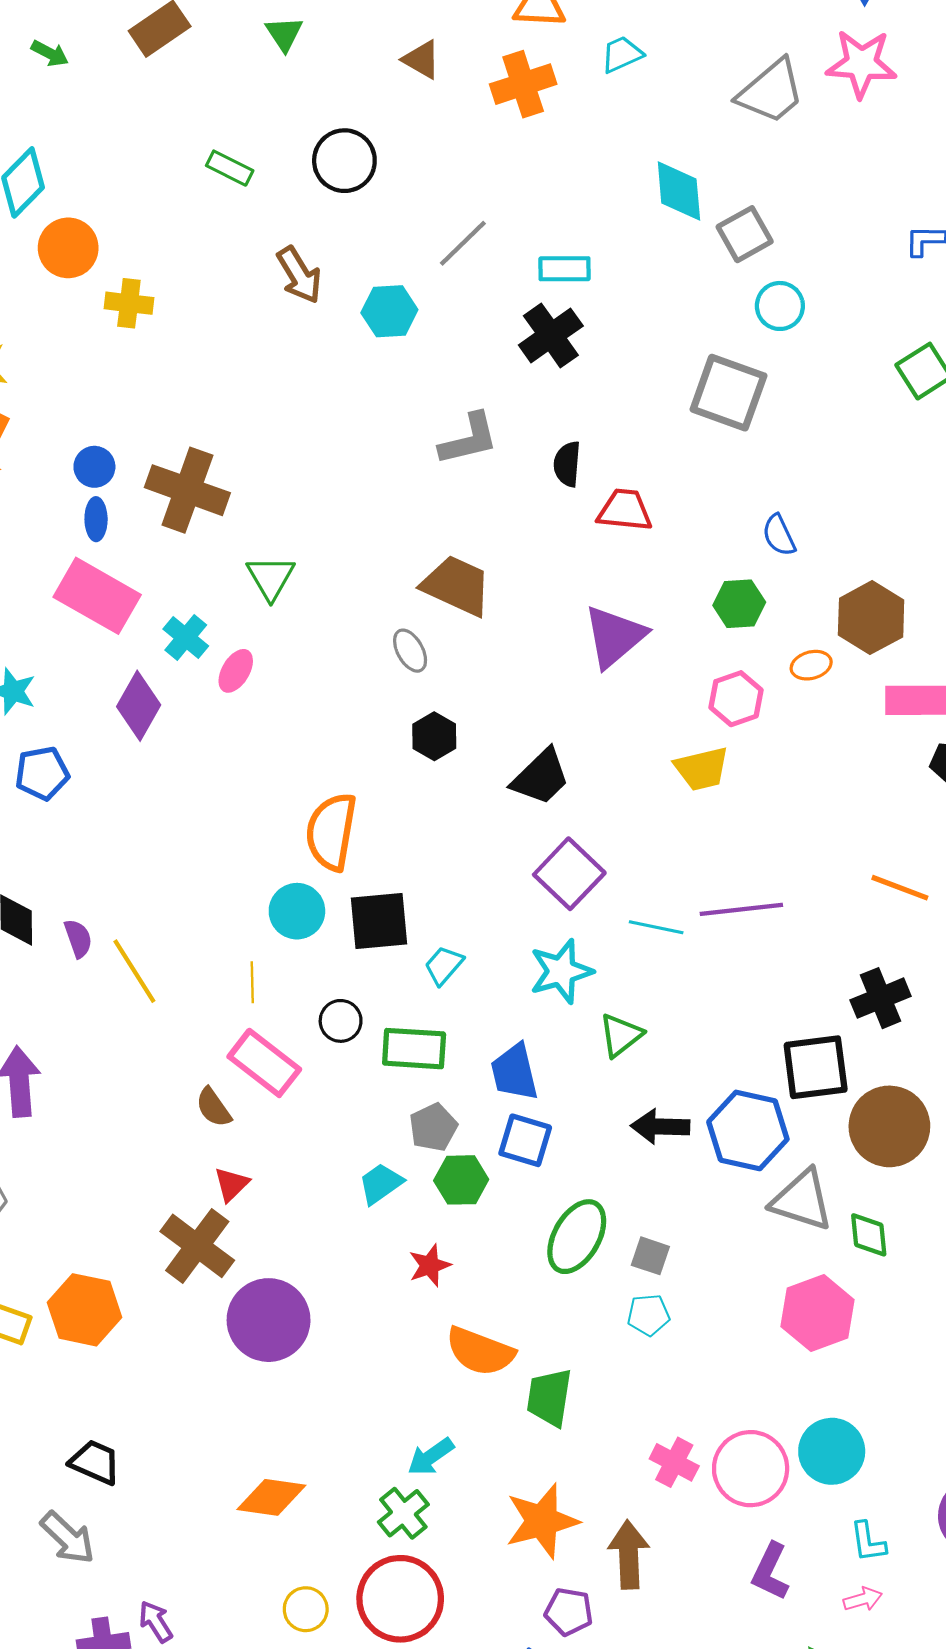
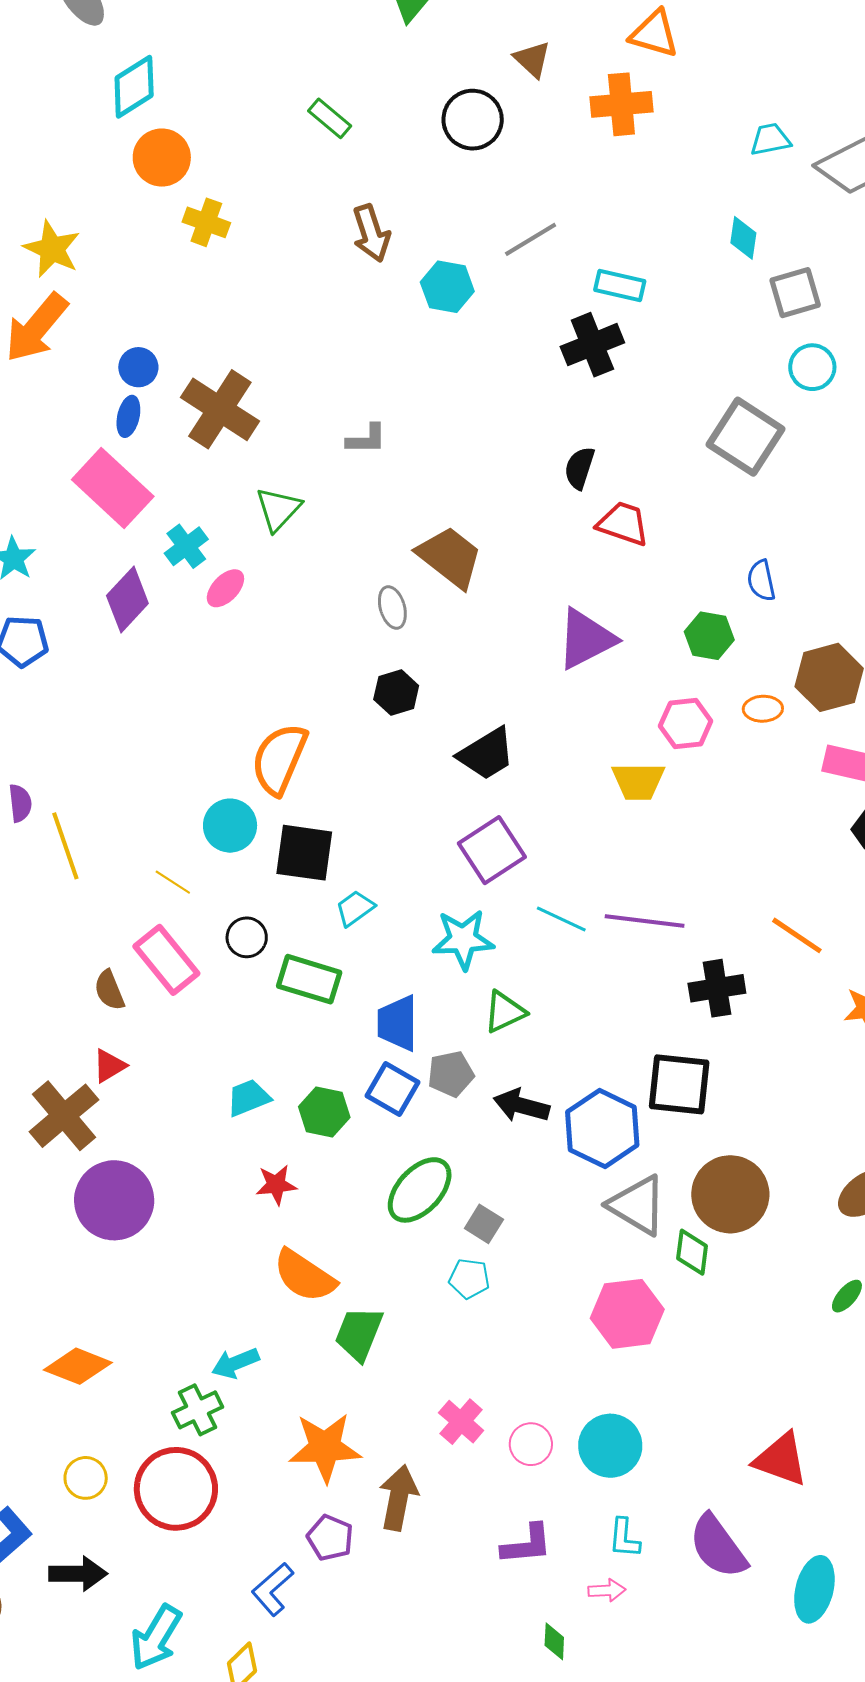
cyan trapezoid: (622, 54) -> (770, 139), moved
black circle: (344, 161) -> (473, 120), moved
cyan diamond: (679, 191) -> (743, 238), size x0.7
gray L-shape: (469, 439) -> (366, 439), moved, size x0.7
yellow line: (252, 982) -> (173, 882), turned -69
black cross: (880, 998) -> (717, 988), moved
brown circle: (889, 1126) -> (730, 1194), moved
gray pentagon: (433, 1127) -> (451, 1074), moved
pink circle: (751, 1469) -> (531, 1444), size x0.6
purple L-shape: (770, 1572) -> (527, 1544), turned -134

